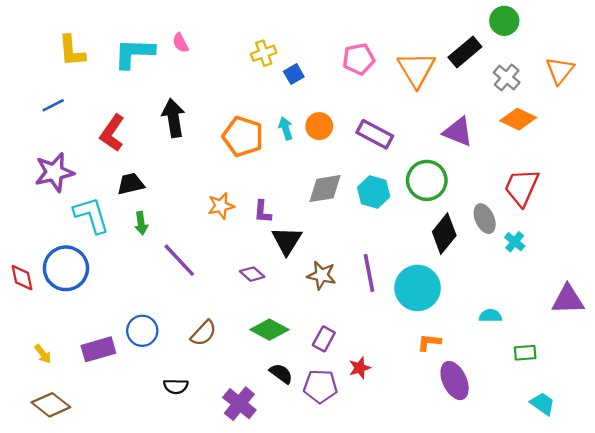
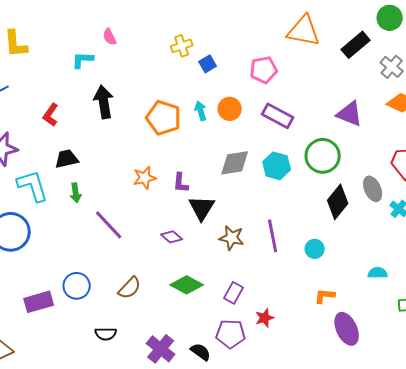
cyan L-shape: (134, 53) -> (83, 60), moved, size x0.6
pink pentagon: (359, 59) -> (264, 70), moved
orange triangle: (416, 69) -> (304, 31), moved, turned -48
red L-shape: (112, 133) -> (51, 115), size x0.7
cyan circle: (418, 288) -> (315, 249), size x0.5
black semicircle: (281, 374) -> (201, 352), moved

